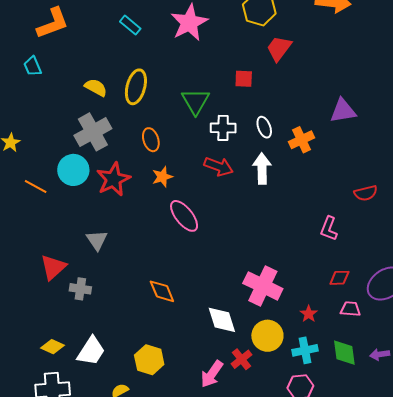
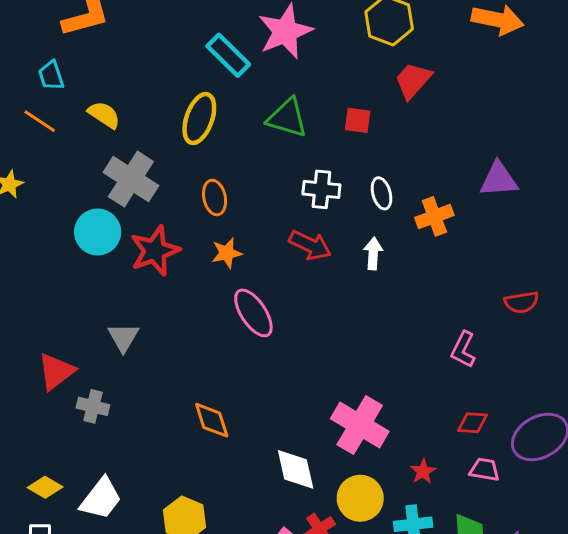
cyan rectangle: (130, 25) -> (228, 55), moved, size x1.4
yellow semicircle: (96, 88) -> (104, 115), moved
green triangle: (196, 101) -> (287, 118), moved, turned -48
gray cross: (93, 132) -> (131, 179), turned -33
white arrow: (262, 169) -> (373, 254), size x0.7
orange line: (36, 187) -> (40, 121), moved

